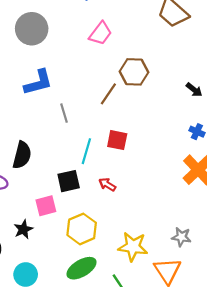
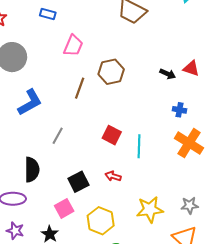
brown line: (108, 94) -> (80, 88), moved
gray line: (64, 113) -> (58, 136), moved, turned 60
red square: (117, 140) -> (112, 135), turned 30
cyan line: (86, 151) -> (139, 146), moved
yellow star: (133, 247) -> (150, 209), moved

